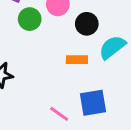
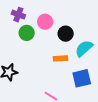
blue square: (93, 103) -> (82, 78), moved

